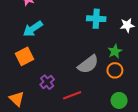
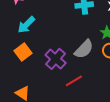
purple cross: (47, 82) -> (56, 59), moved, size x1.5

